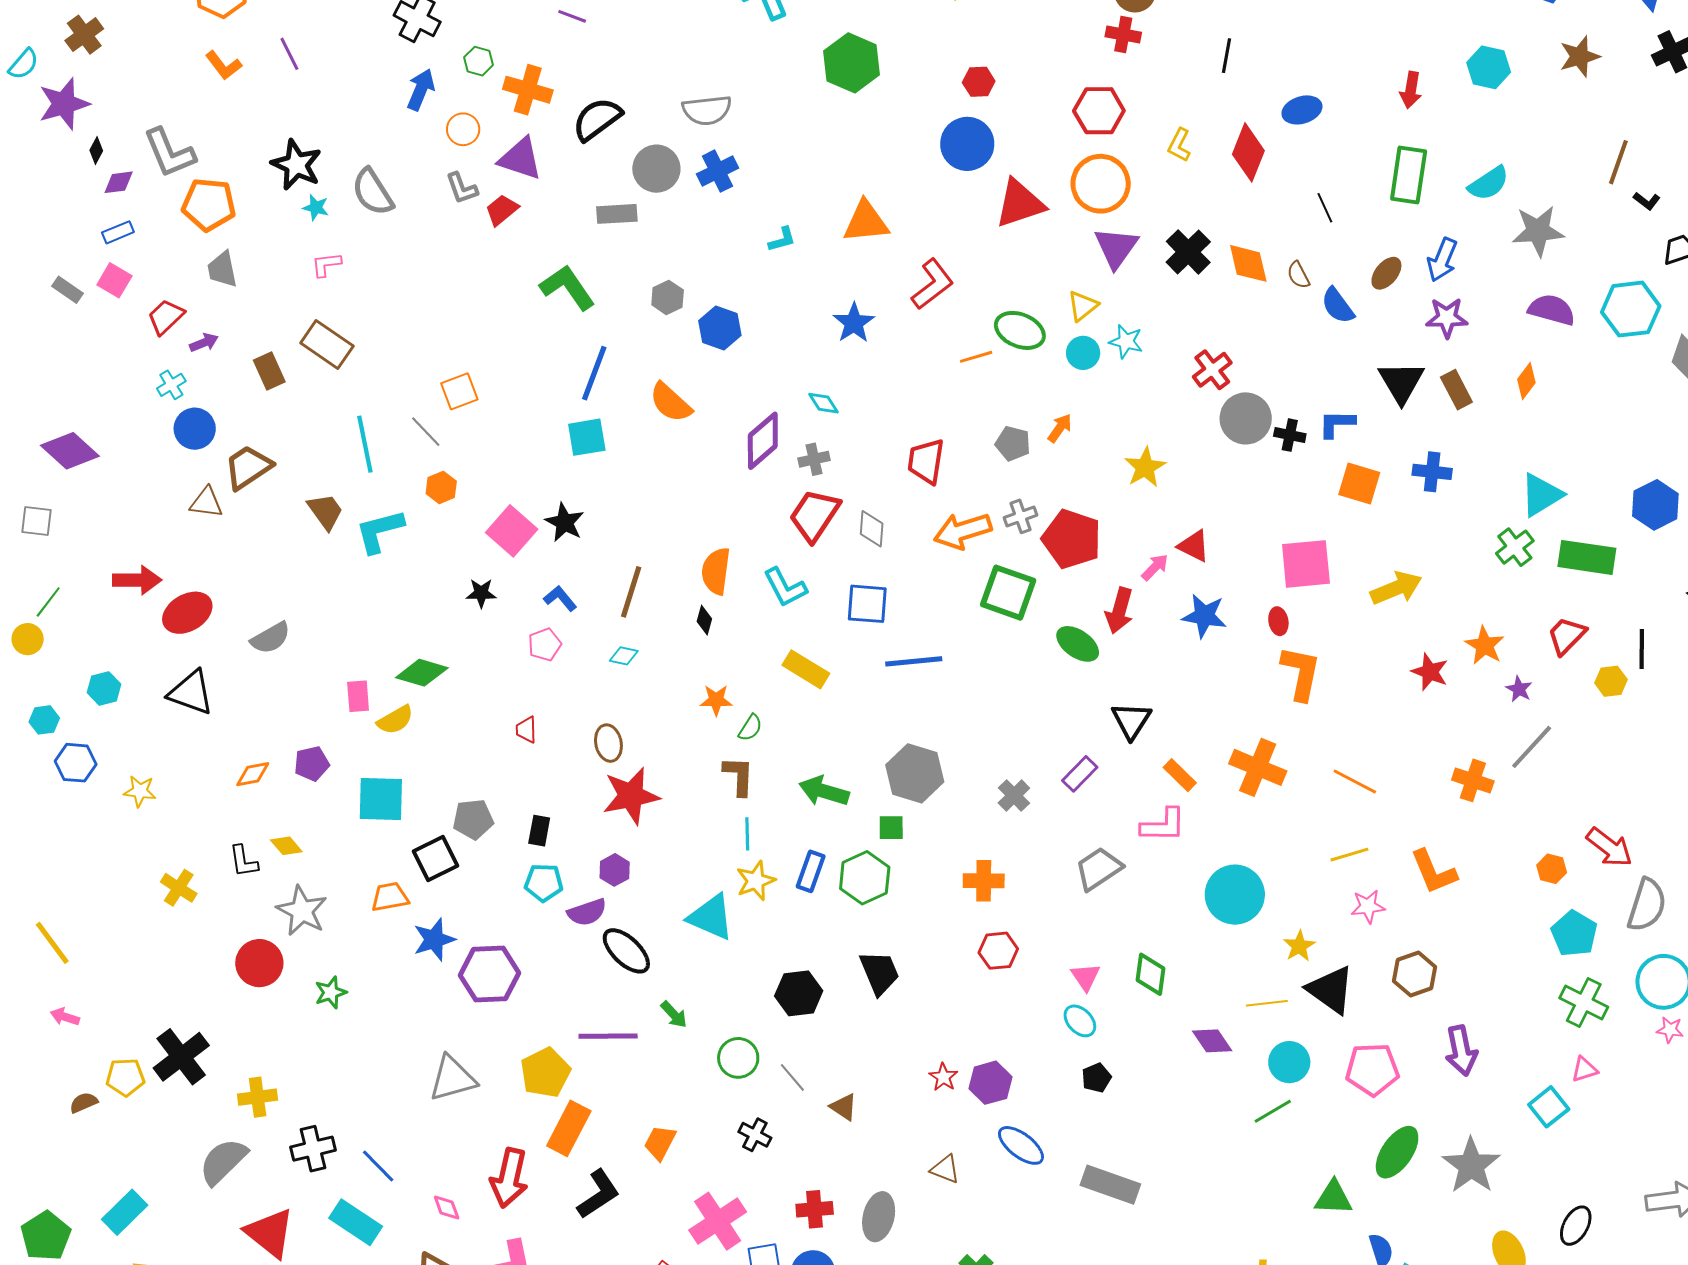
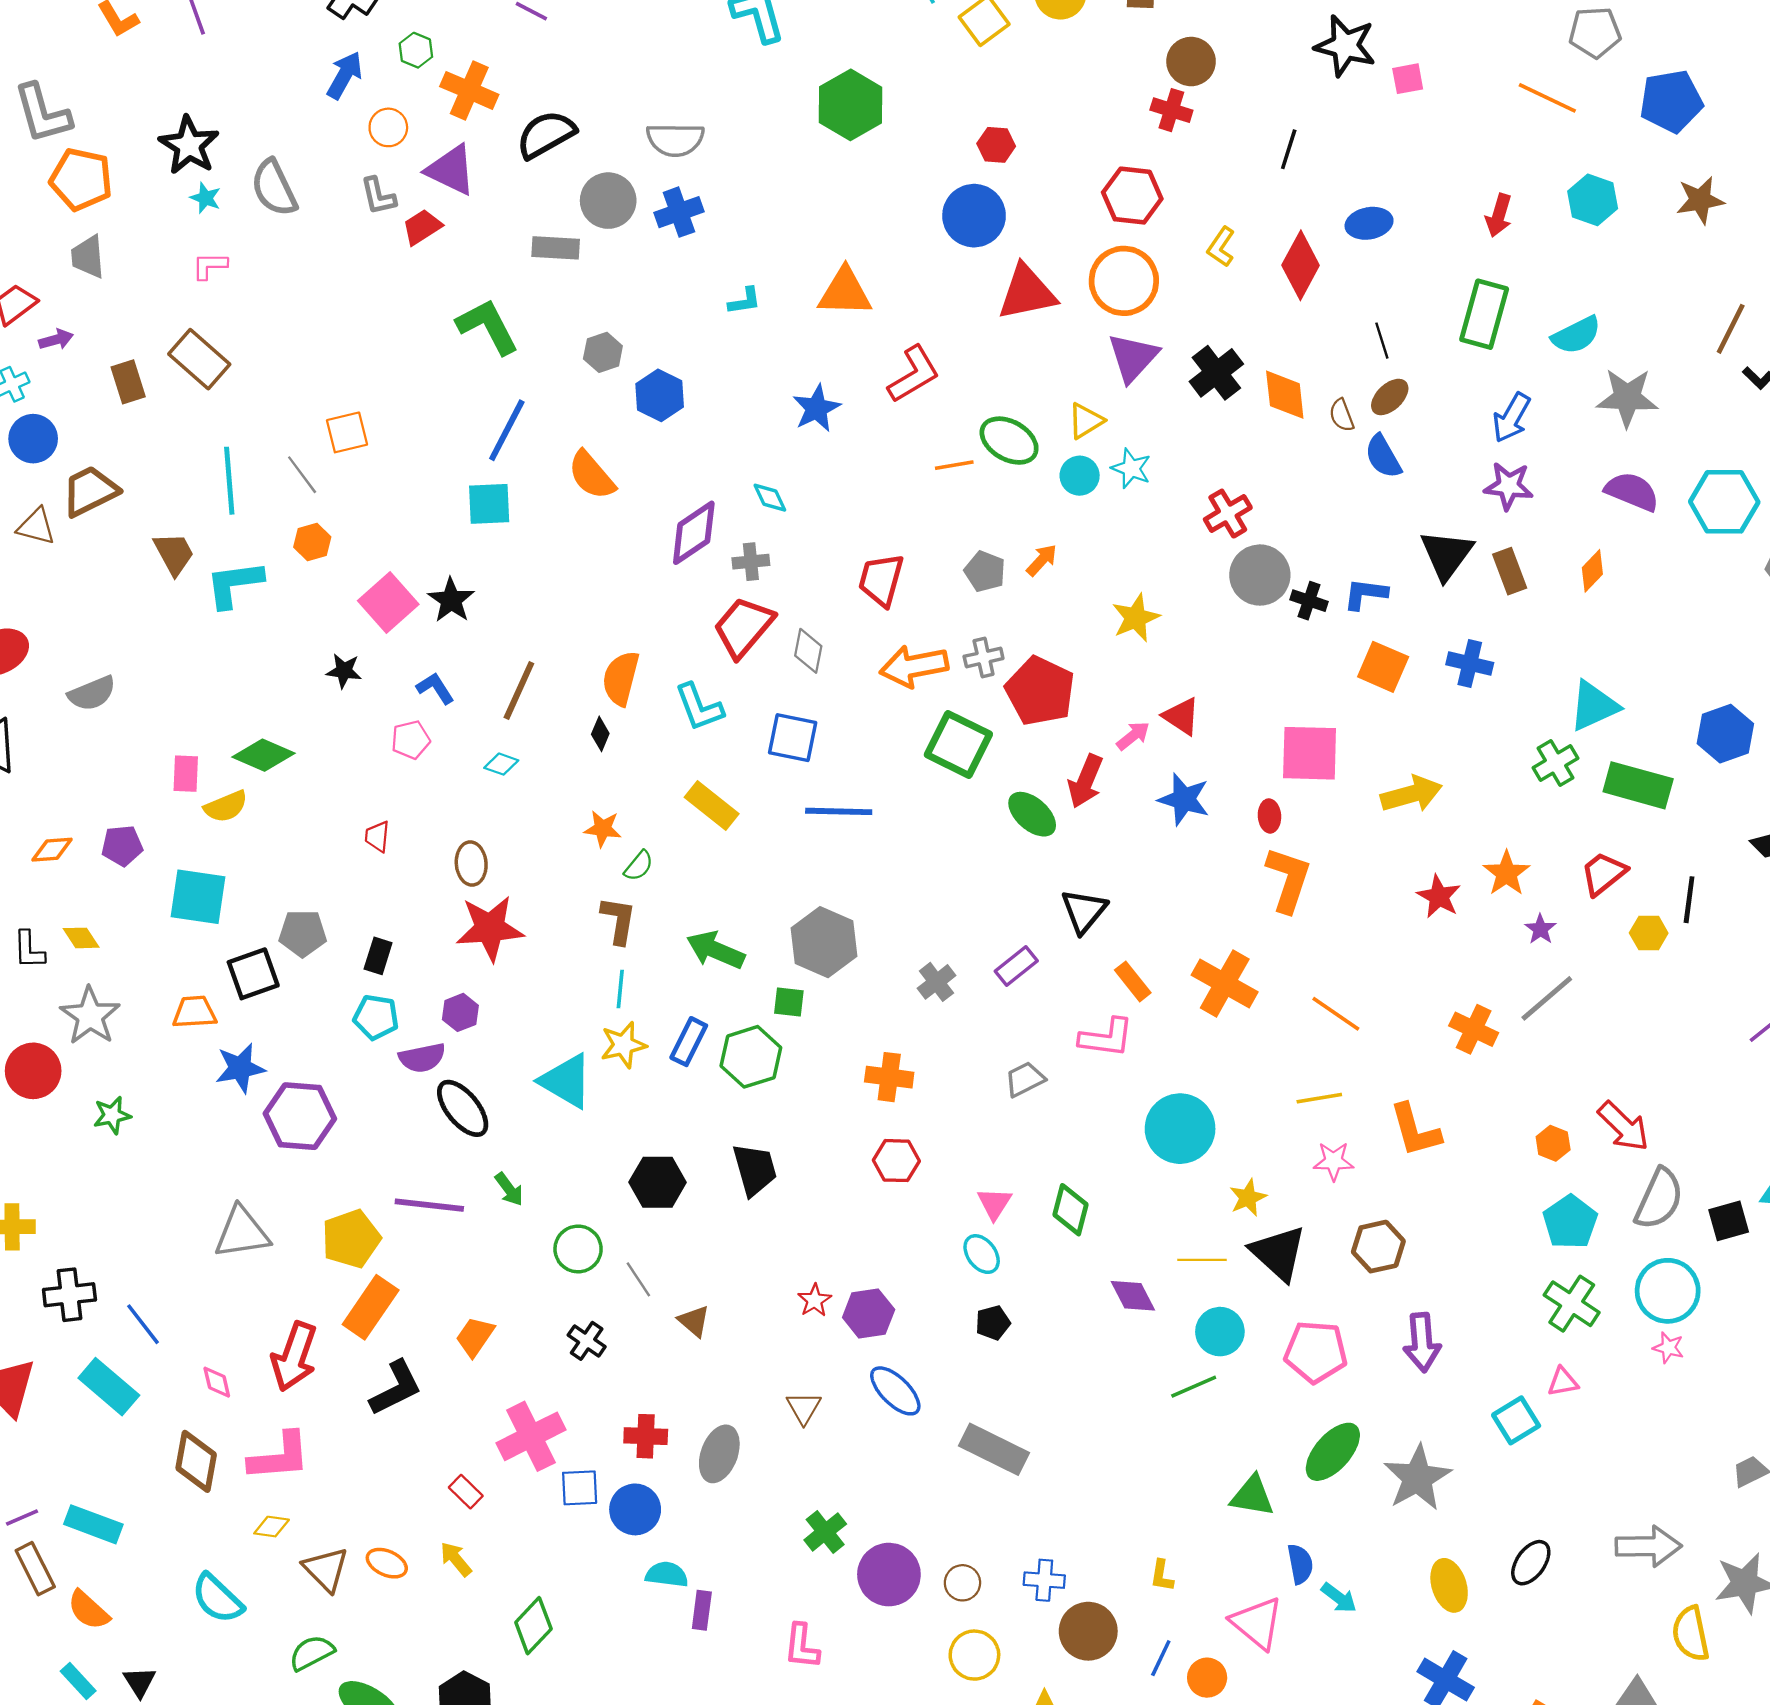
brown ellipse: (1386, 273) -> (1390, 397), moved
gray trapezoid: (1099, 869) -> (1025, 1079), size x0.7
brown triangle: (945, 1169) -> (804, 1408), turned 32

